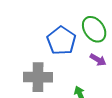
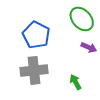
blue pentagon: (61, 41) -> (36, 35), moved

